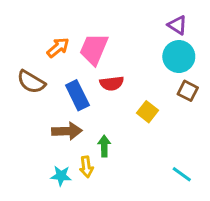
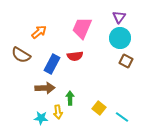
purple triangle: (177, 25) -> (119, 17), turned 32
pink trapezoid: (94, 49) -> (82, 28), moved
blue rectangle: (77, 95) -> (52, 64), turned 54
yellow square: (148, 112) -> (99, 108), moved

